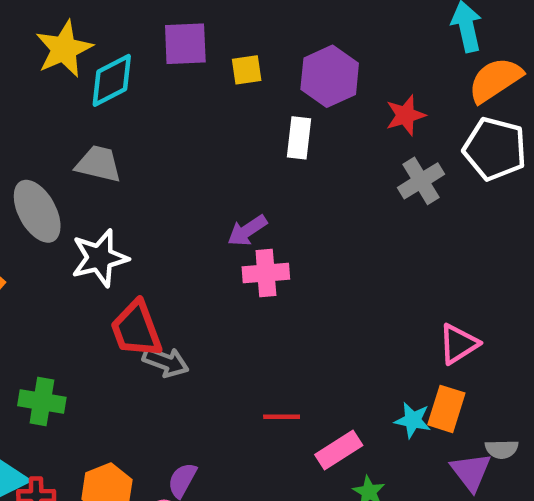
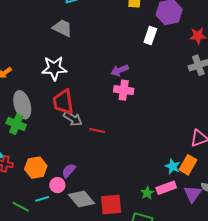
gray ellipse: (37, 211) -> (22, 105), moved
red line: (282, 417) -> (97, 131), moved
pink rectangle: (339, 450) -> (166, 188), moved

